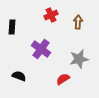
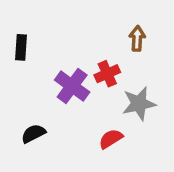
red cross: (51, 15) -> (107, 74), moved
black semicircle: (19, 76) -> (33, 133), turned -48

